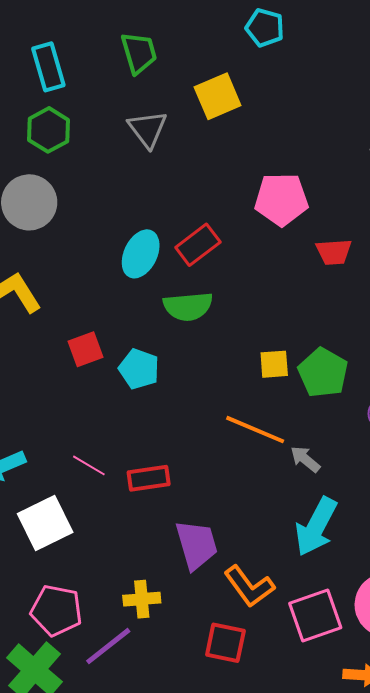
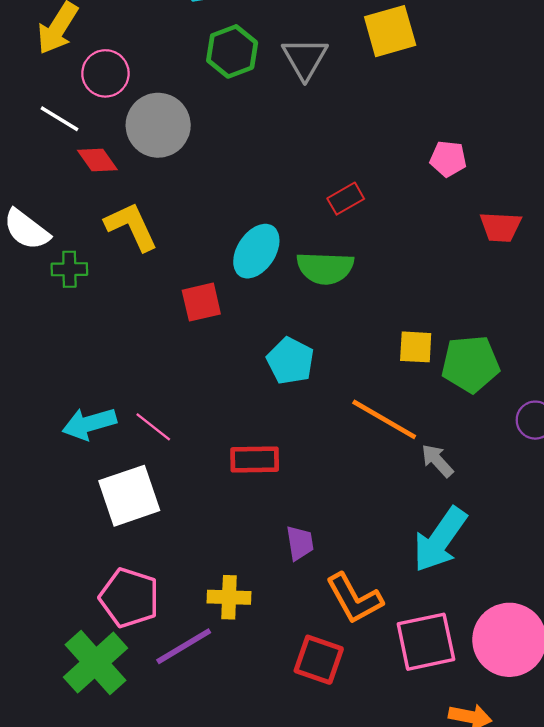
green hexagon: (48, 130) -> (232, 51), moved
pink pentagon: (281, 199) -> (448, 159), size x0.6
red rectangle: (198, 245) -> (346, 199), size x0.7
cyan ellipse: (141, 254) -> (256, 251), moved
cyan pentagon: (139, 369) -> (290, 361), moved
green pentagon: (323, 373) -> (470, 364), turned 30
pink line: (89, 465) -> (153, 427), moved
purple trapezoid: (196, 545) -> (300, 543), size x0.6

